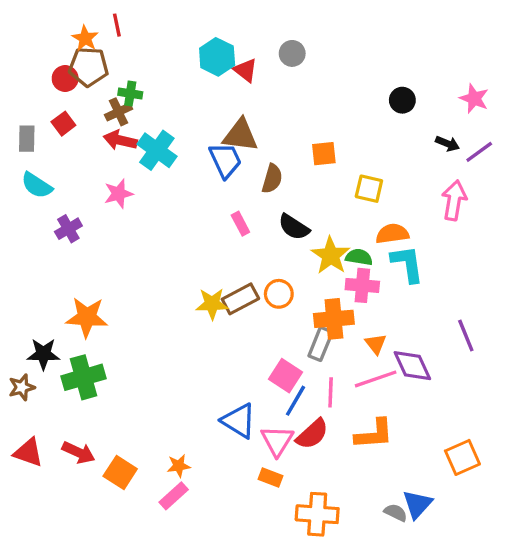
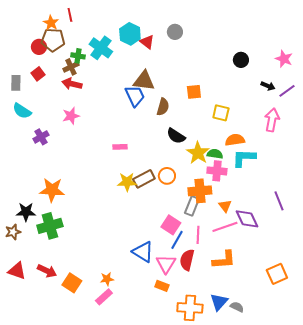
cyan cross: (157, 150) -> (101, 48), moved
pink rectangle: (240, 224) -> (120, 147), moved, turned -64
cyan L-shape: (407, 264) -> (244, 158), turned -80
red semicircle: (312, 434) -> (187, 260), turned 145
blue triangle: (417, 504) -> (219, 302), moved

